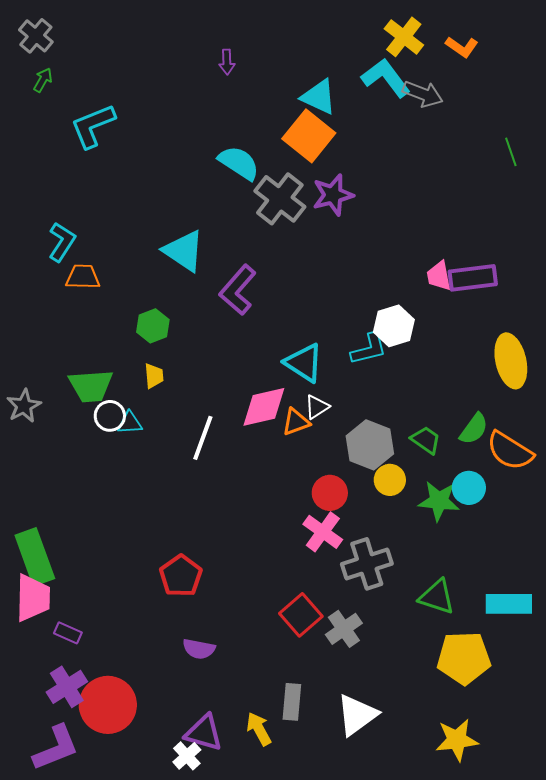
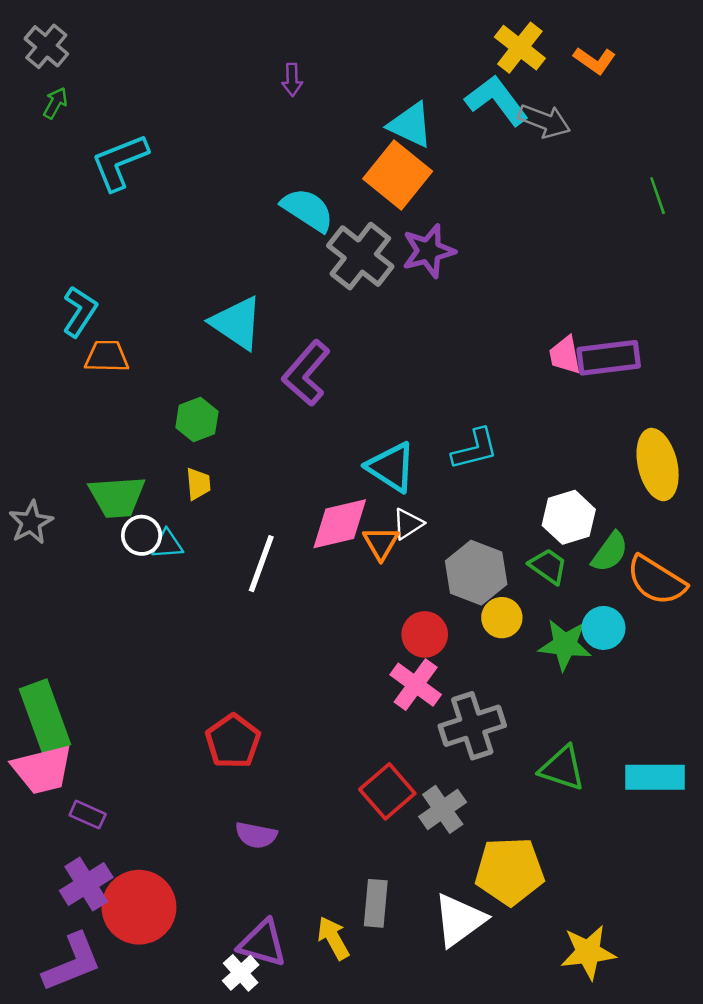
white hexagon: (394, 326) -> (569, 517), moved
orange triangle: (296, 422) -> (381, 543), turned -40
pink trapezoid: (33, 598) -> (42, 769), turned 75
yellow pentagon: (464, 658) -> (510, 871), moved

